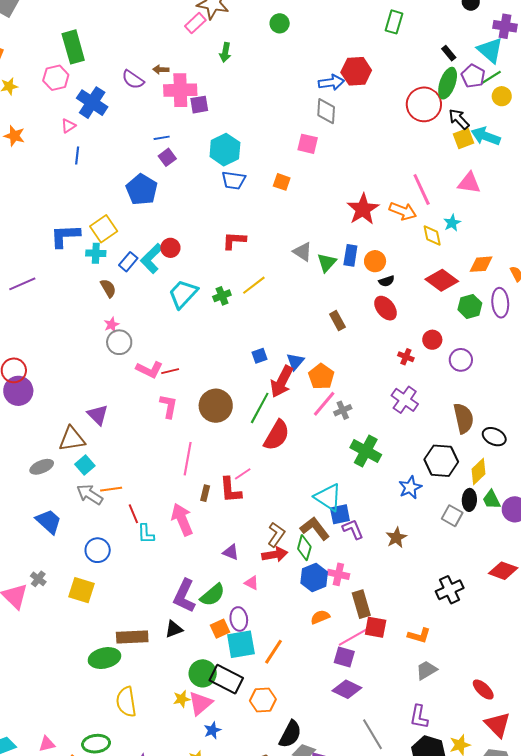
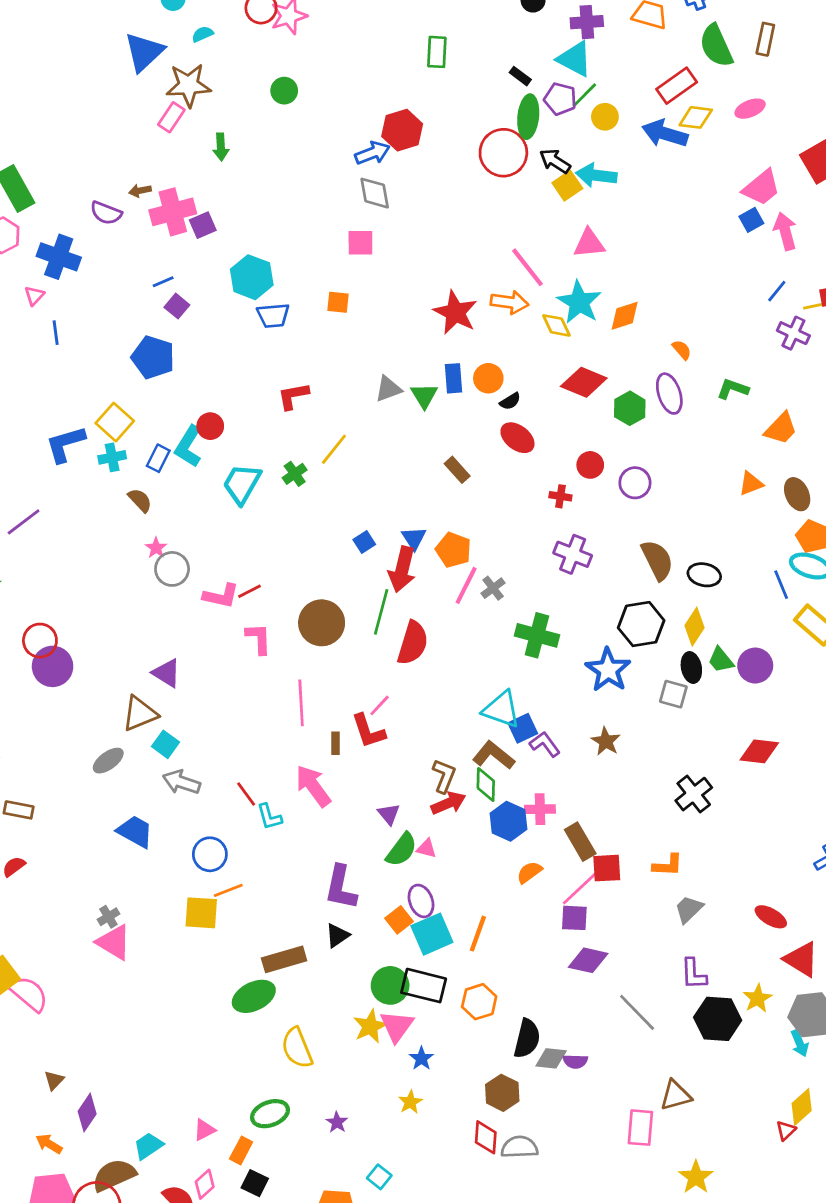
cyan star: (452, 223) -> (579, 302), size x1.8
gray triangle: (303, 252) -> (388, 389), turned -40
orange diamond: (481, 264) -> (625, 316), moved
blue star: (410, 487) -> (608, 670), size x1.4
orange line: (111, 489) -> (228, 890), moved
purple triangle: (231, 552) -> (389, 814), turned 42
gray cross: (38, 579) -> (108, 917), moved, turned 35
green semicircle: (213, 595) -> (402, 850), moved
yellow star: (182, 699) -> (370, 1026), size x1.4

